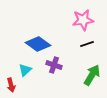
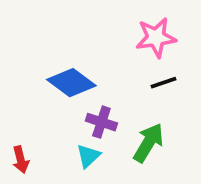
cyan triangle: (25, 70) -> (88, 156), moved
green arrow: (92, 75) -> (148, 143), moved

